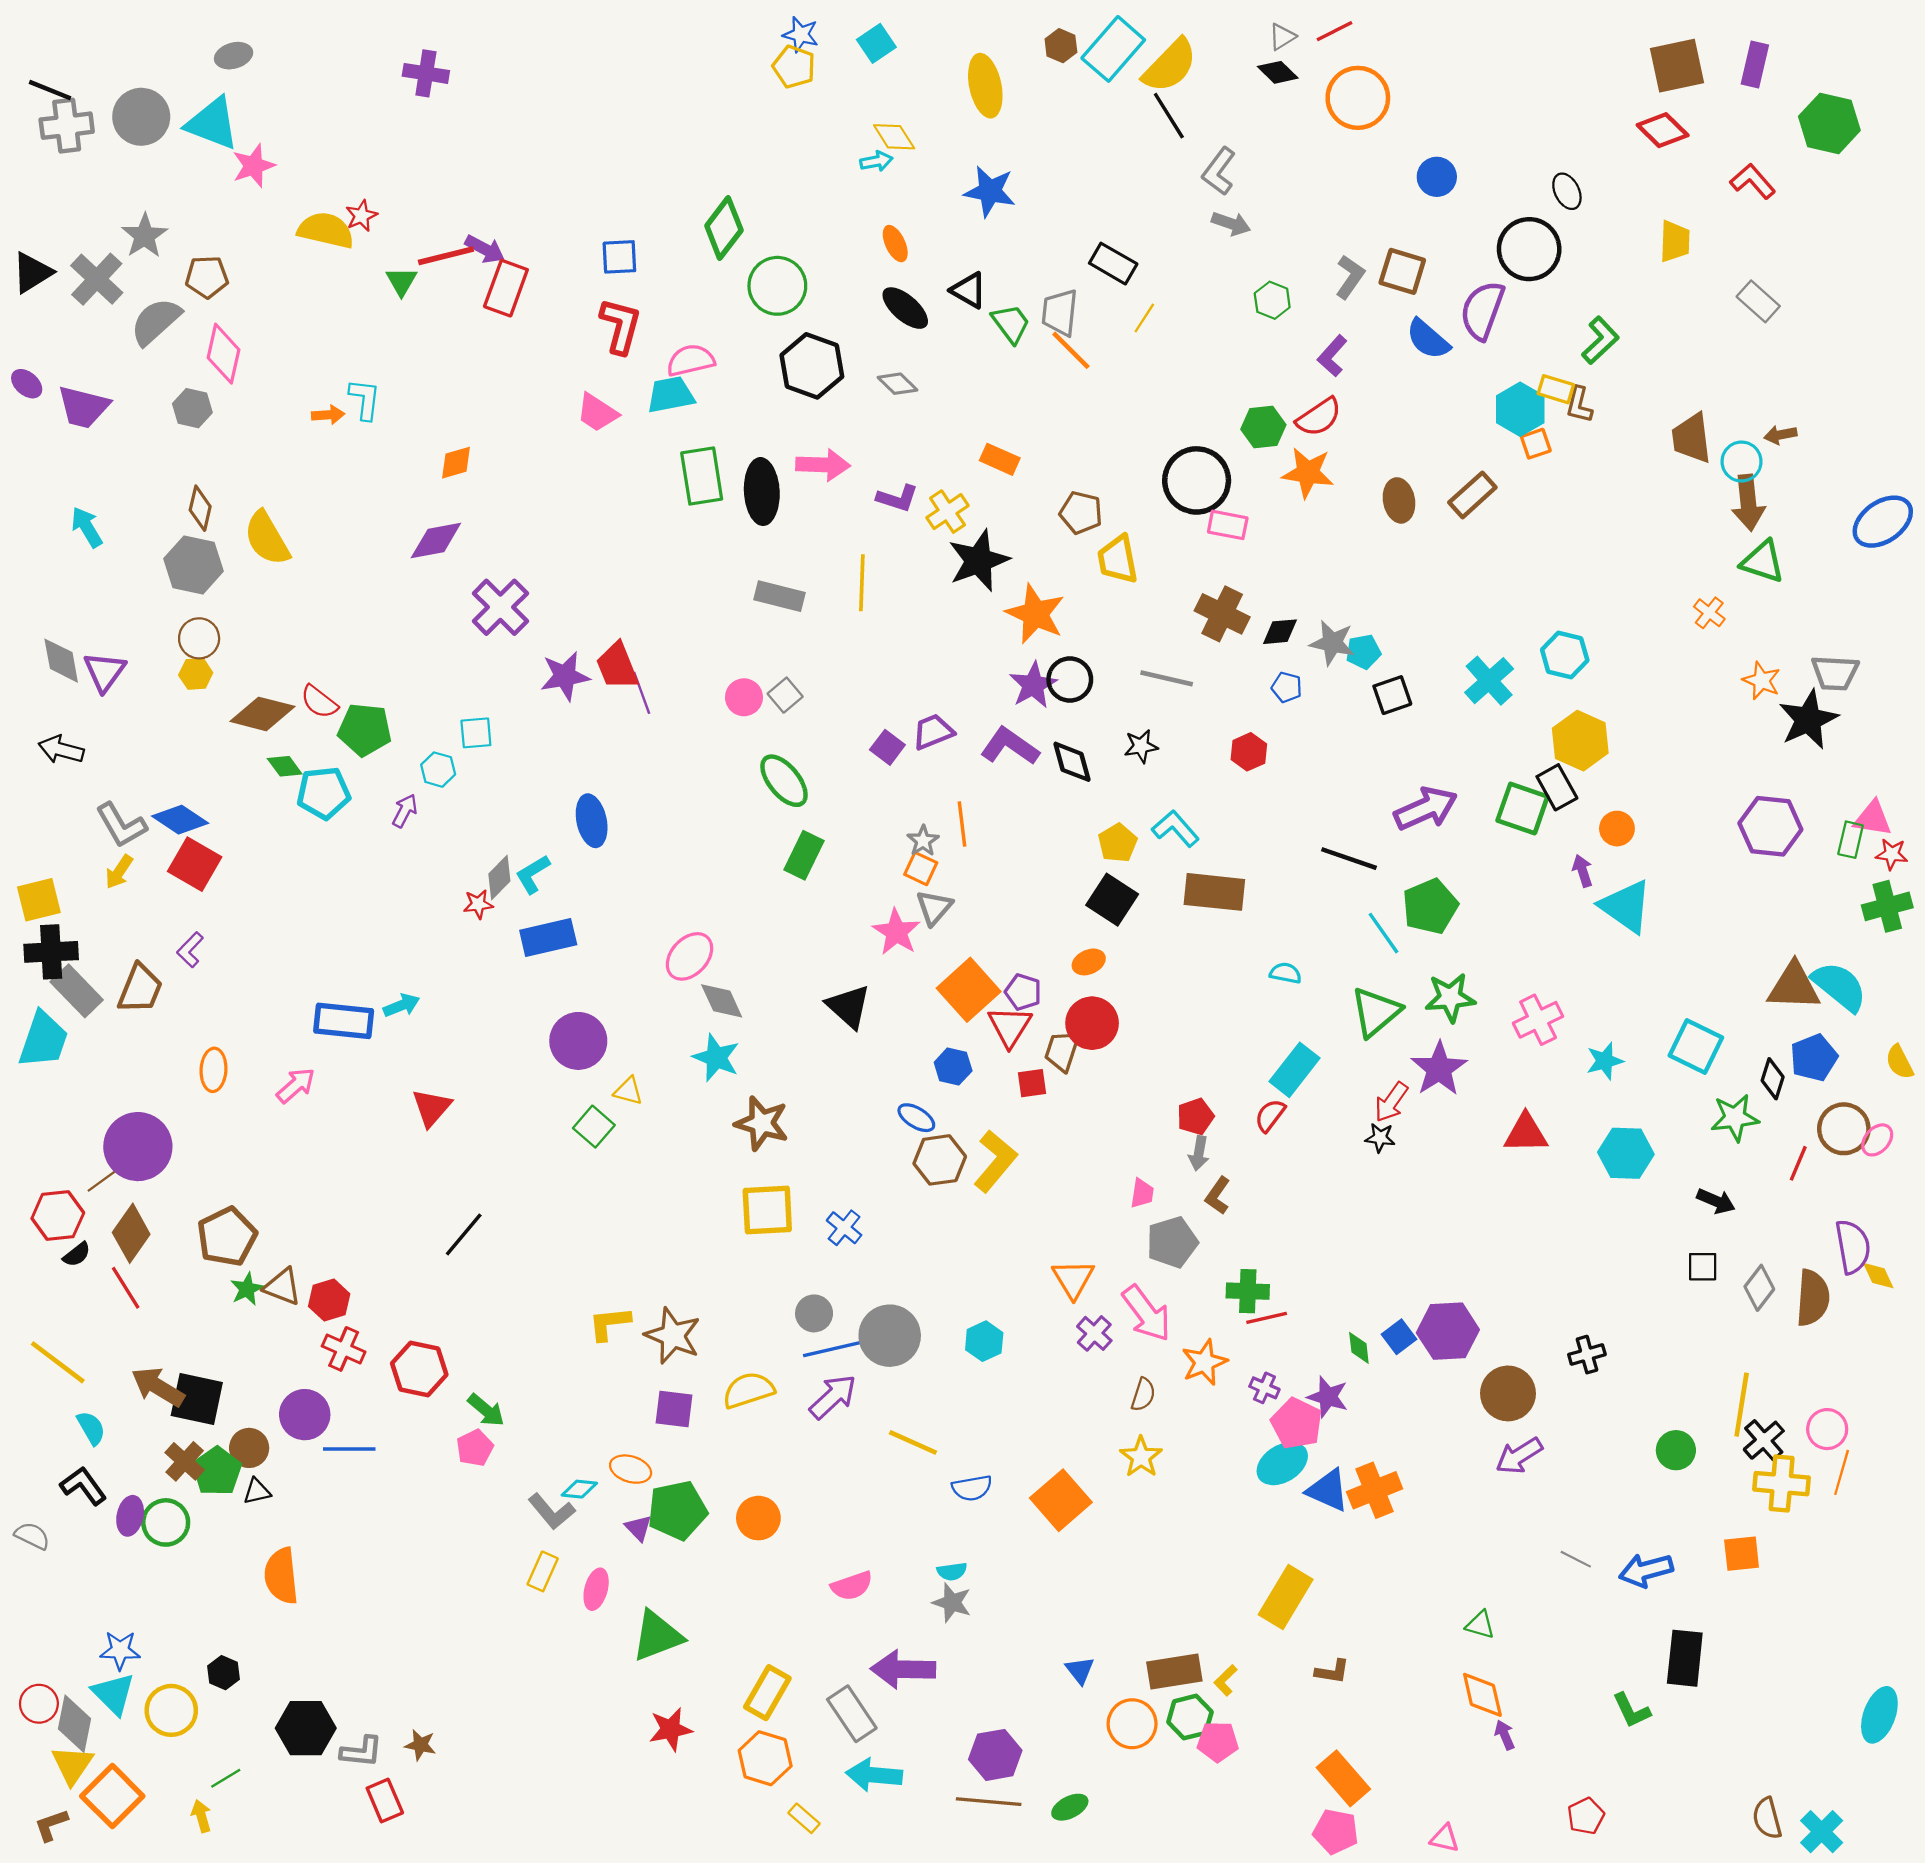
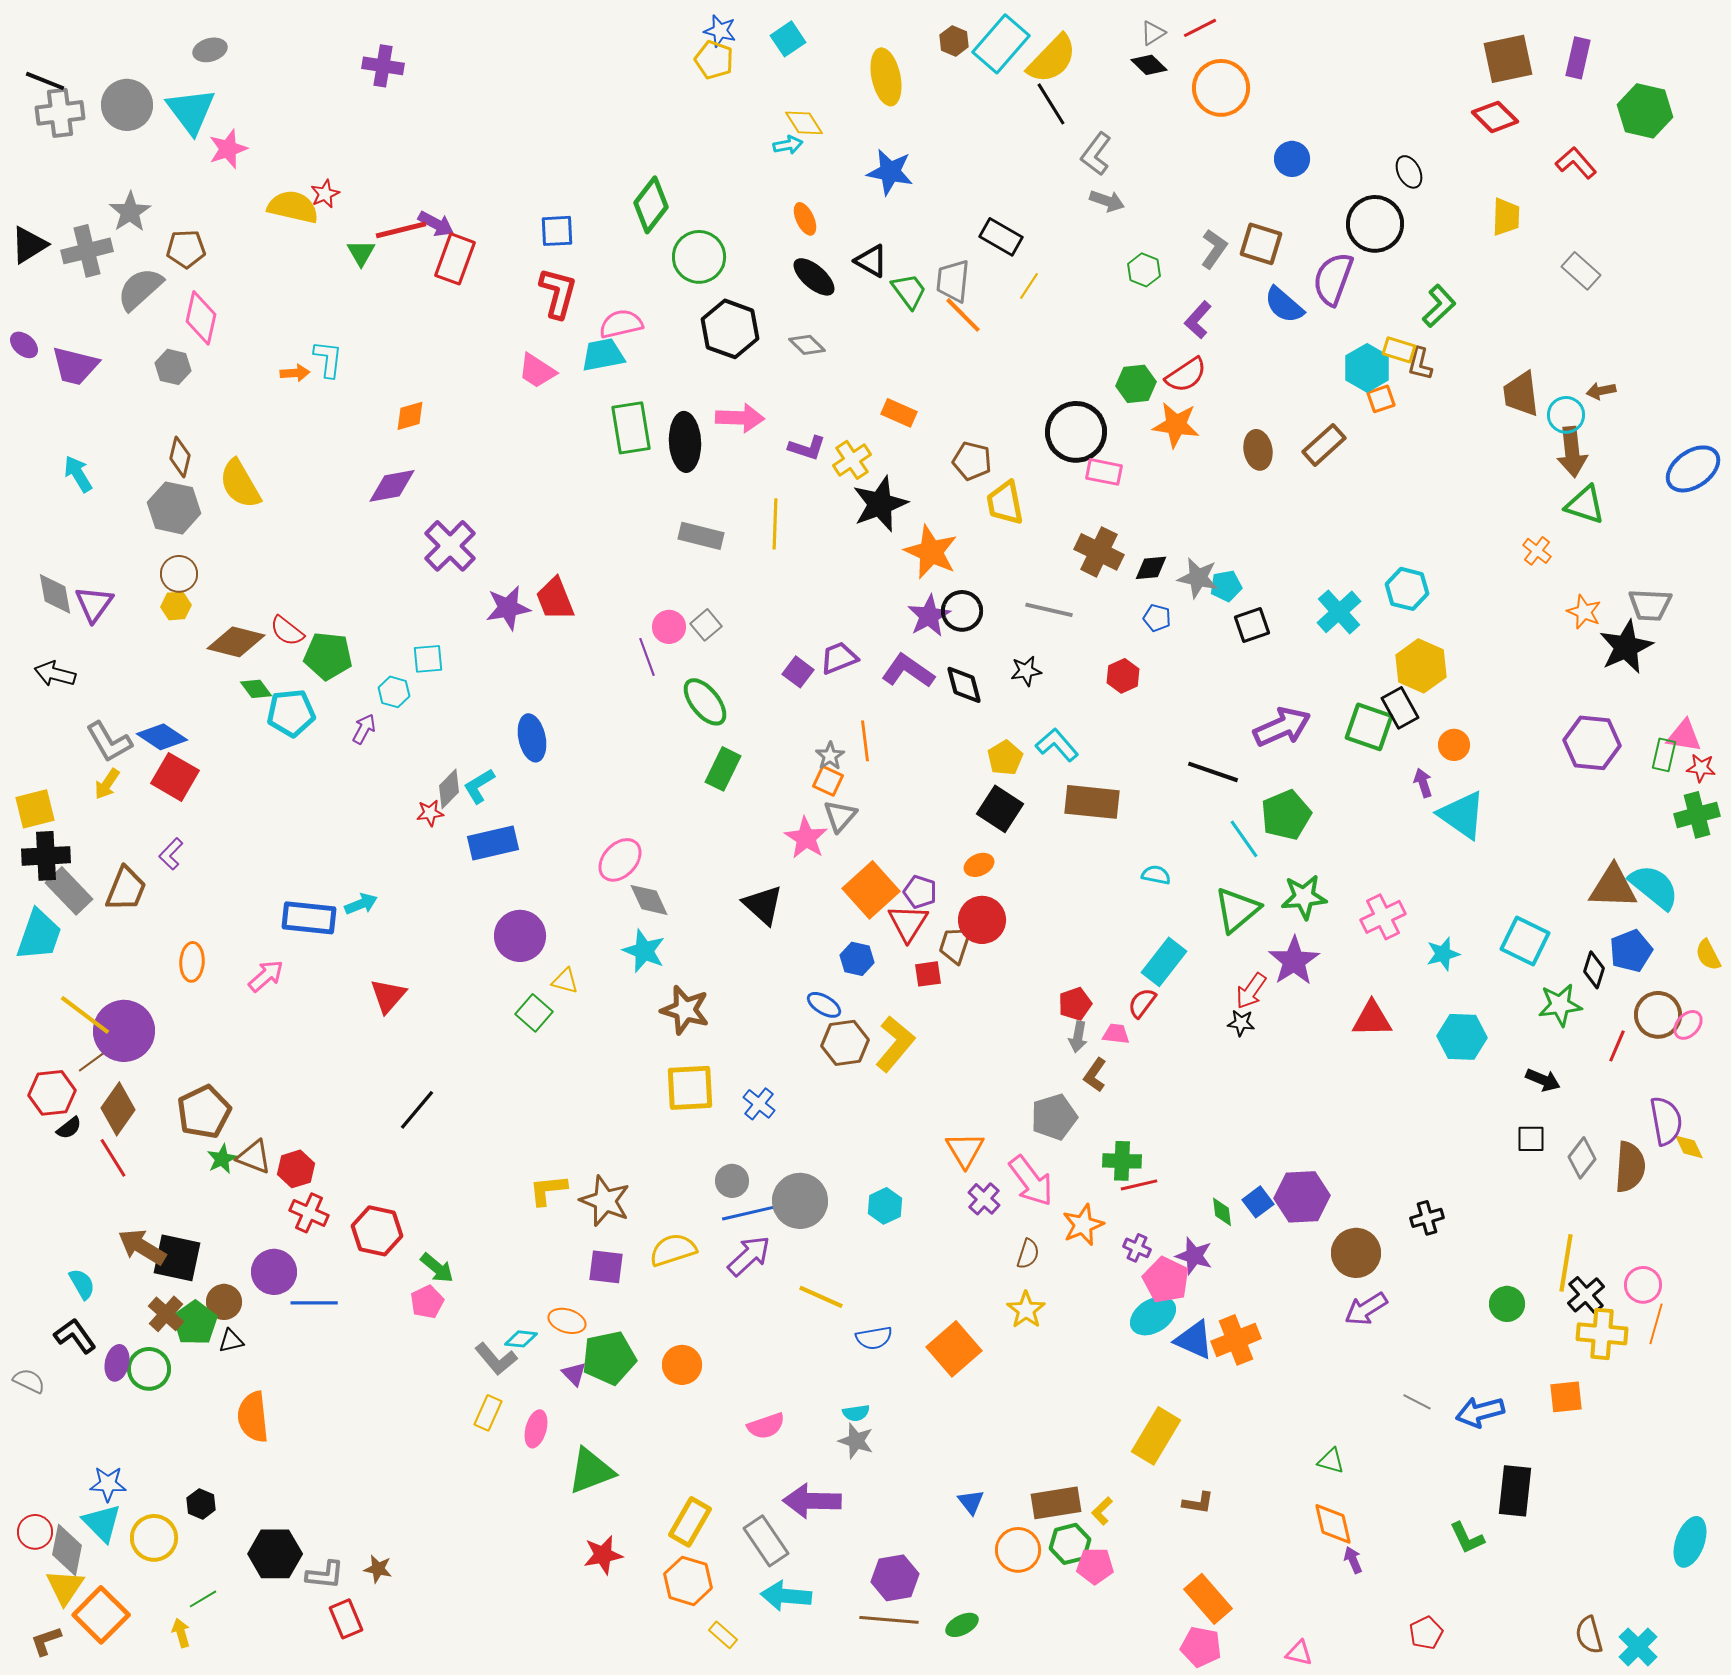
cyan triangle: (212, 123) -> (191, 111), turned 32
gray cross: (97, 279) -> (87, 251), turned 33
purple line: (642, 693) -> (647, 657), moved
pink trapezoid: (1142, 1193) -> (1116, 1034), moved, turned -92
yellow line: (58, 1362) -> (85, 1015), moved

